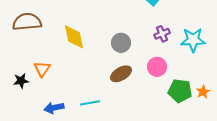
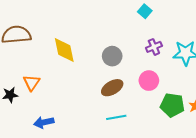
cyan line: (90, 103) -> (116, 117), moved

